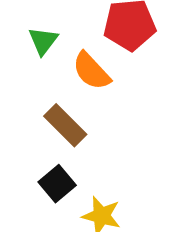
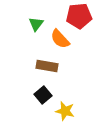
brown rectangle: (65, 125) -> (47, 66), turned -35

